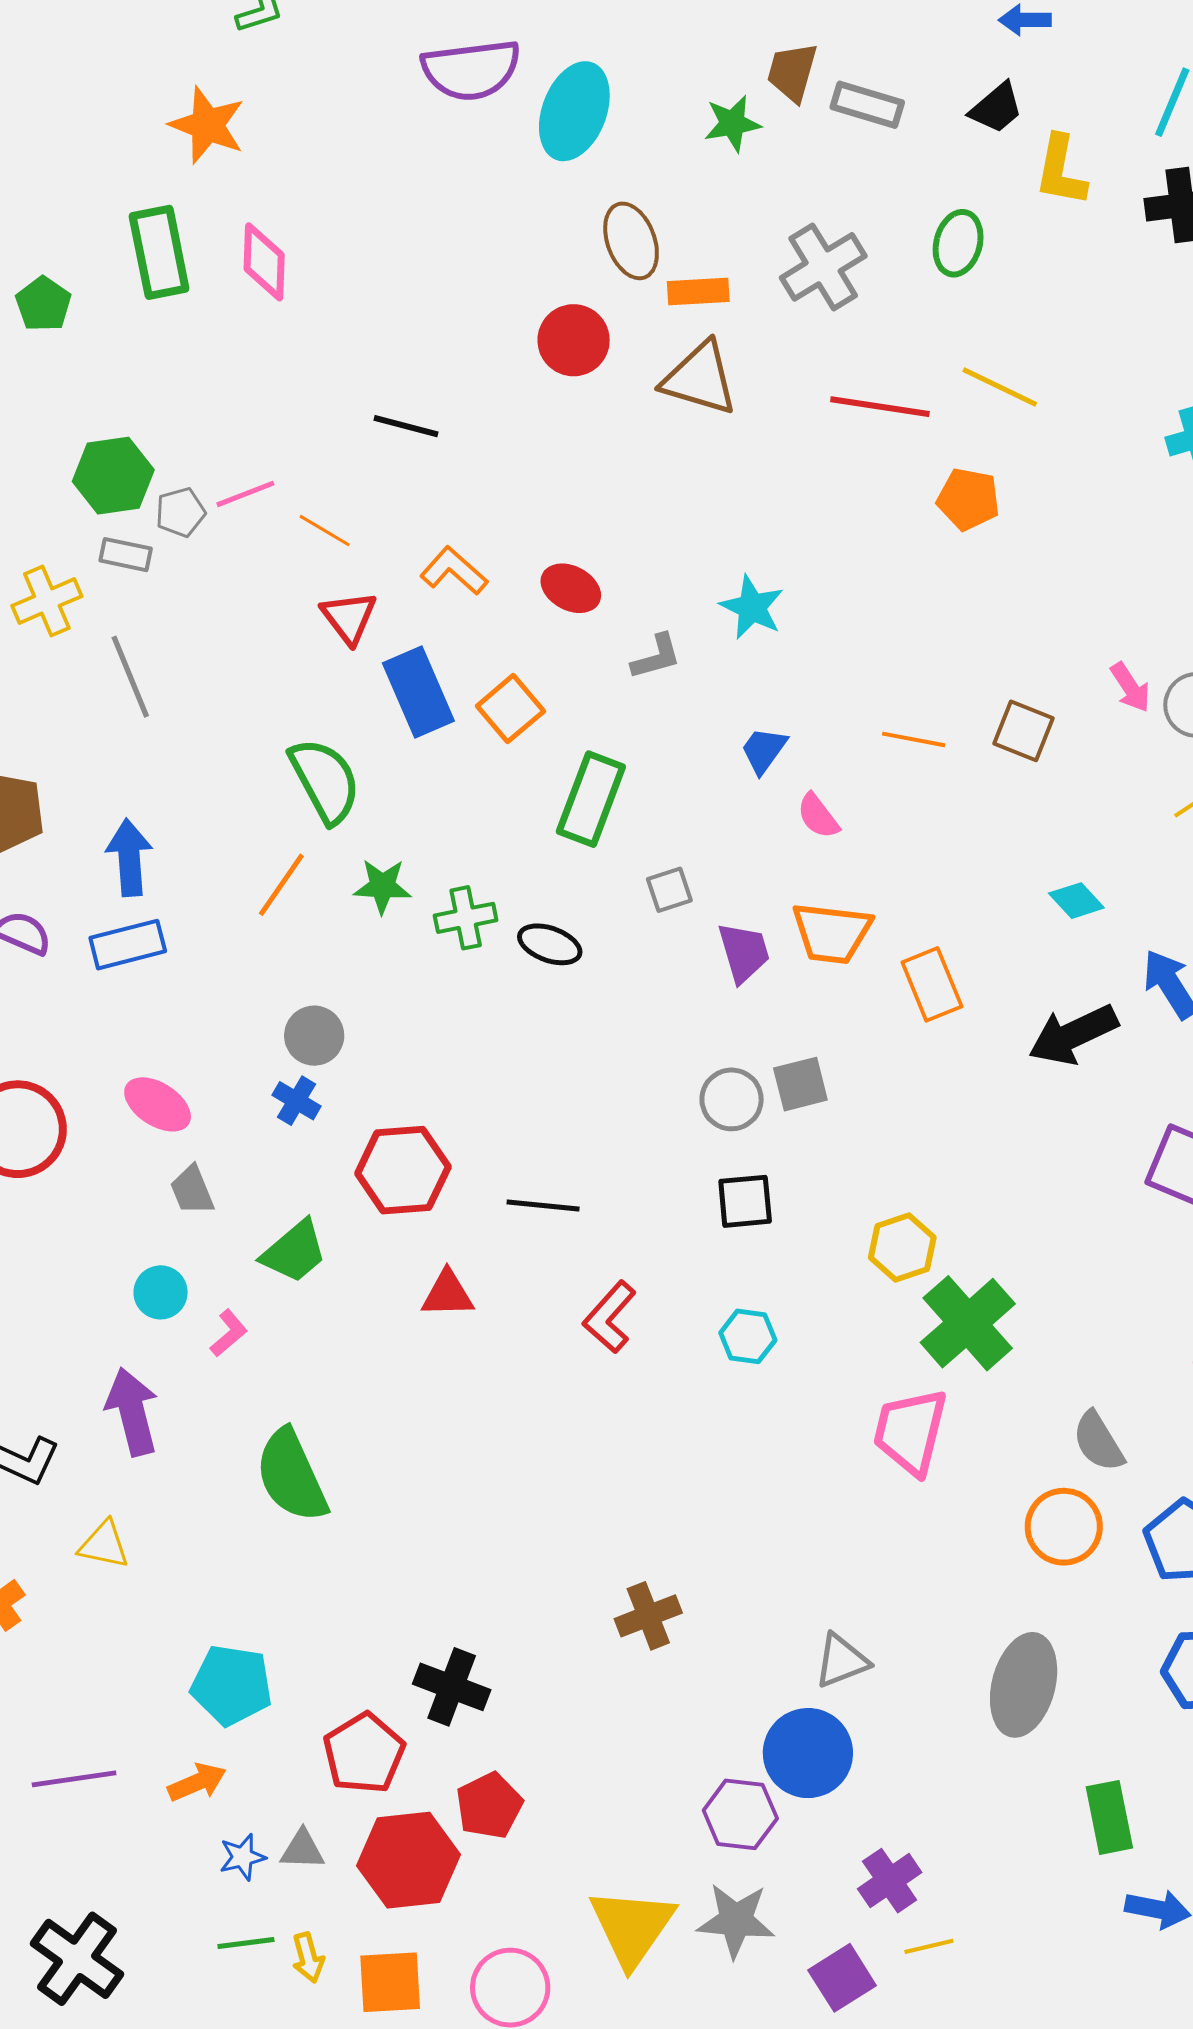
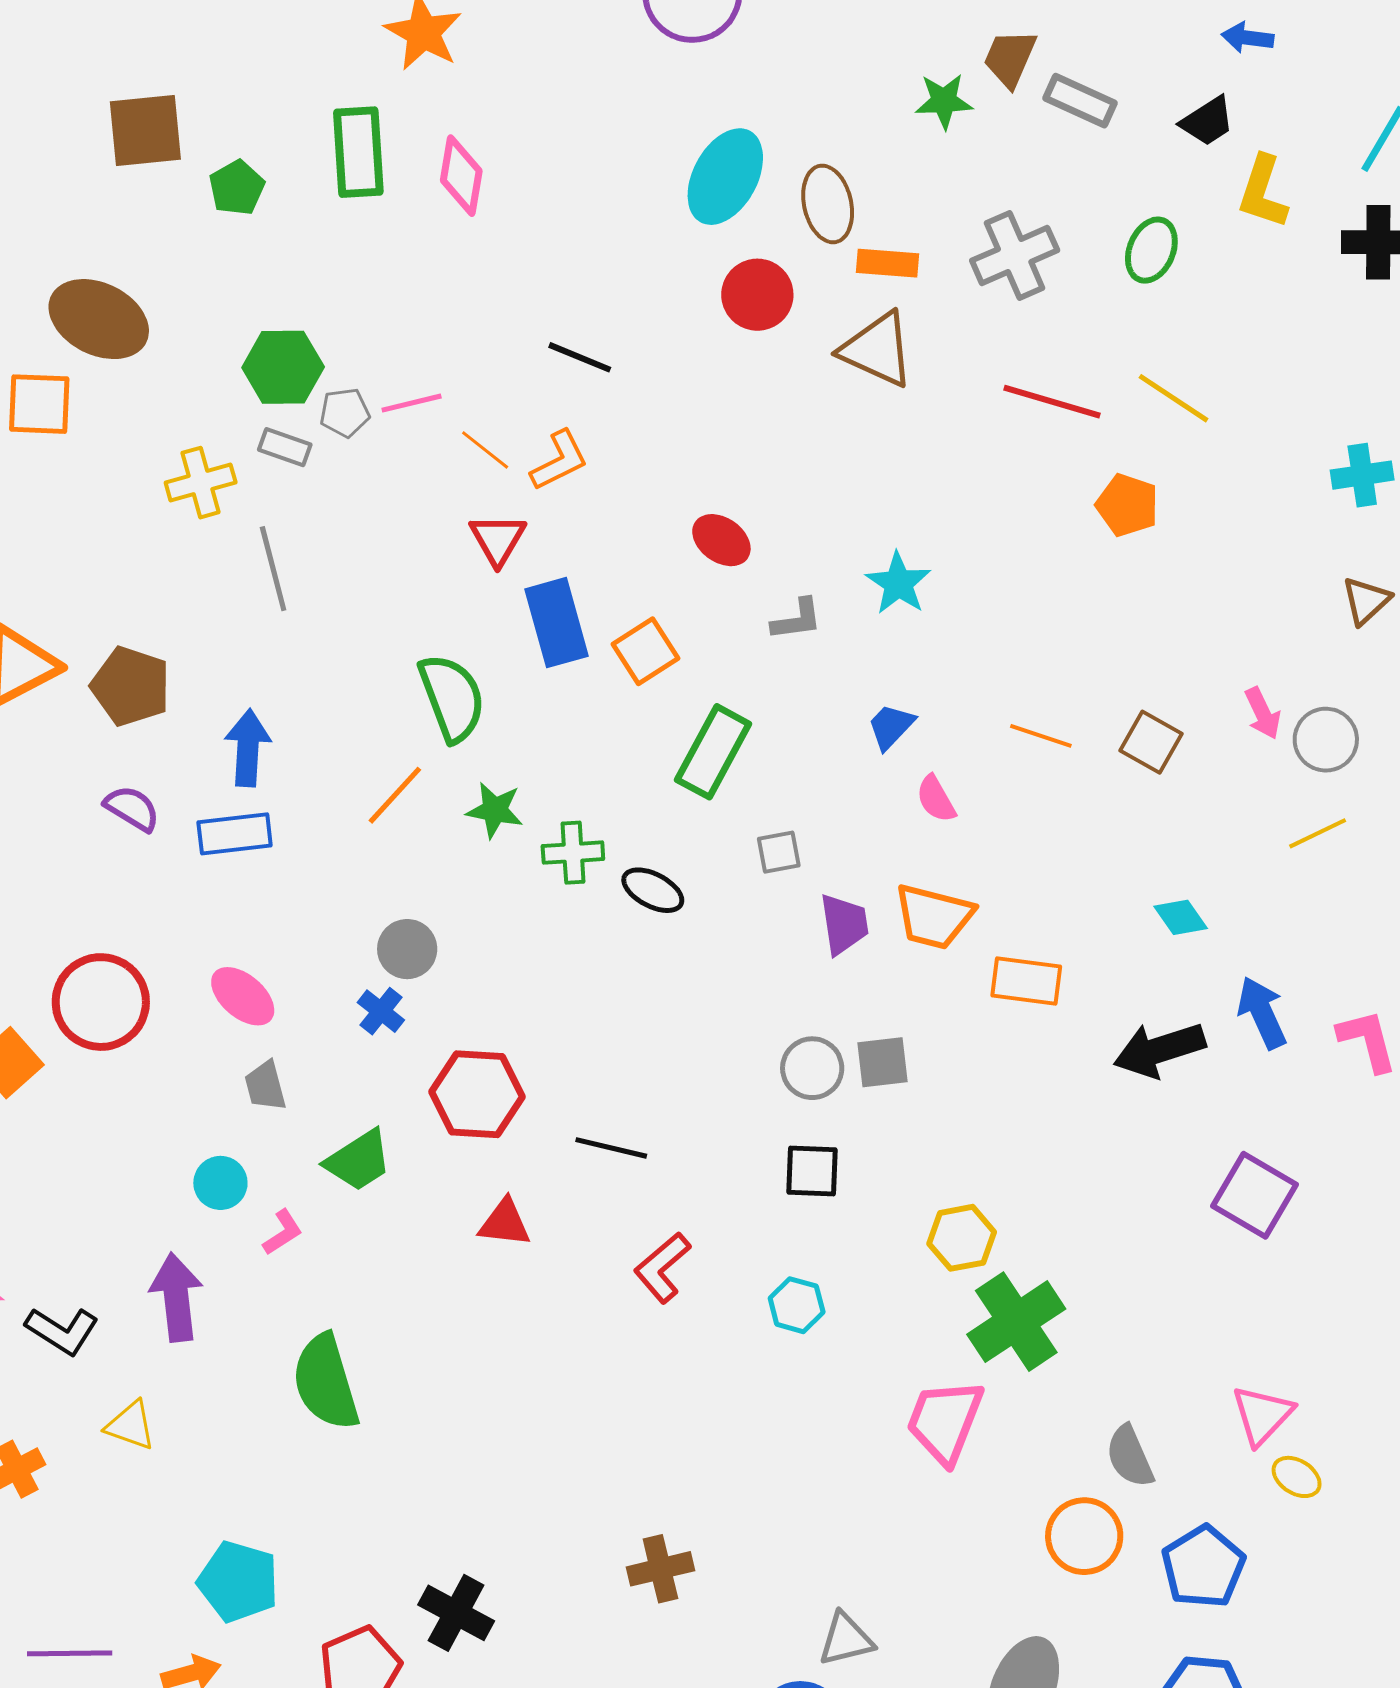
cyan ellipse: (574, 111) -> (725, 177), moved
orange L-shape: (454, 571) -> (559, 461), moved, turned 104
orange rectangle: (932, 984) -> (1026, 981), turned -68

